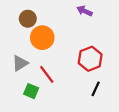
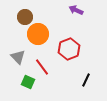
red hexagon: (90, 59) -> (69, 49), moved
gray triangle: (20, 63) -> (18, 57), turned -42

